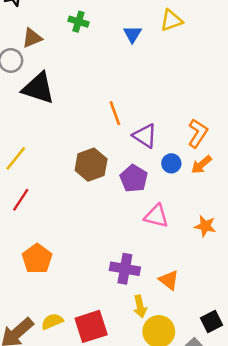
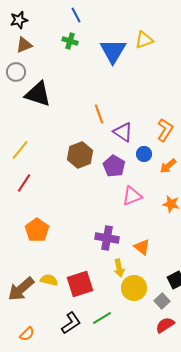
blue triangle: (132, 34) -> (113, 51), size x1.8
brown triangle: (32, 38) -> (24, 45), moved
orange arrow: (201, 165) -> (168, 166), moved
pink triangle: (156, 216) -> (132, 196), turned -35
yellow semicircle: (52, 321) -> (49, 280), turned 36

